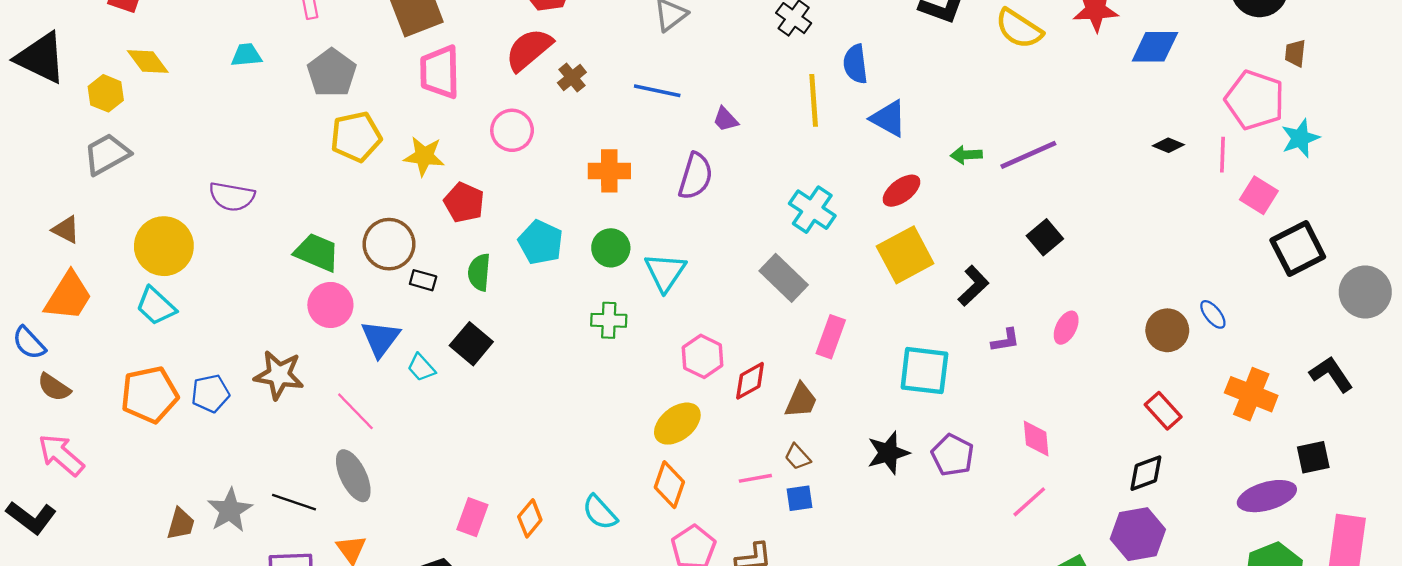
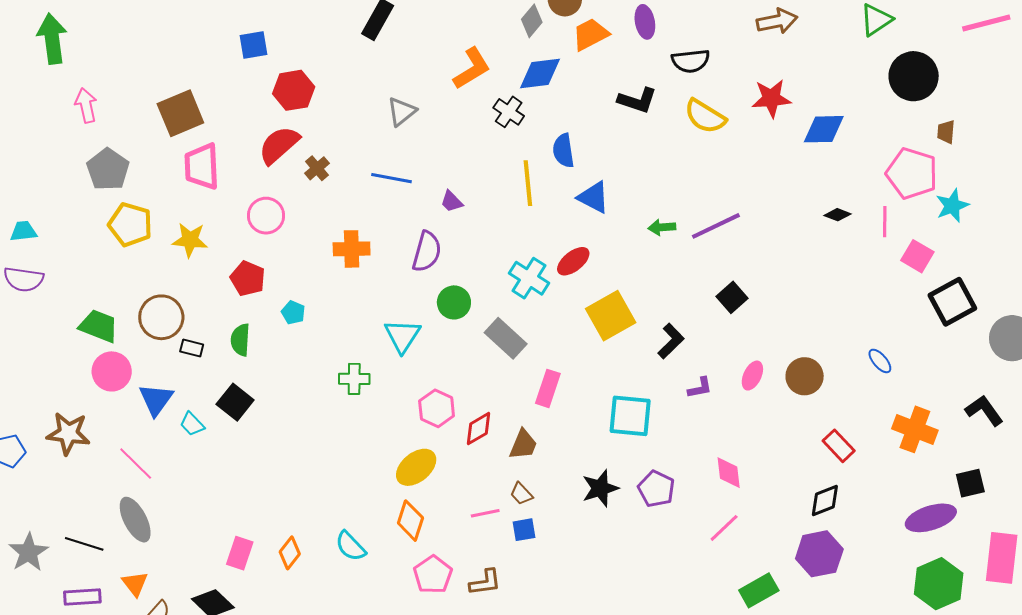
cyan trapezoid: (246, 55) -> (23, 231), moved
yellow pentagon: (356, 137) -> (130, 225), turned 30
red ellipse: (901, 191) -> (573, 261), moved
red pentagon: (464, 202) -> (248, 278), moved
cyan pentagon: (541, 242) -> (293, 313), size x0.6
green circle: (611, 248) -> (454, 302), moved
brown circle: (1167, 330) -> (805, 376), moved

